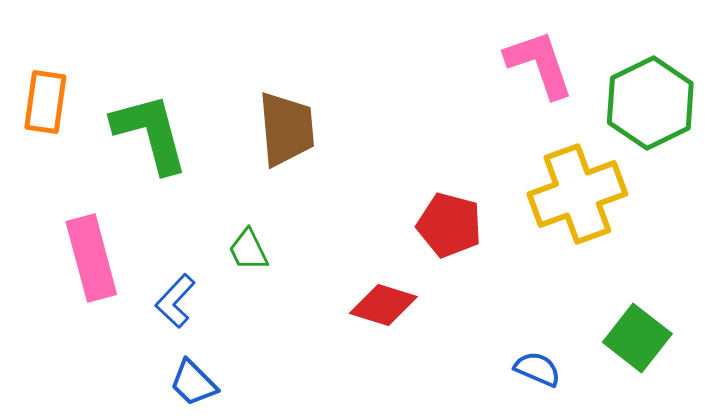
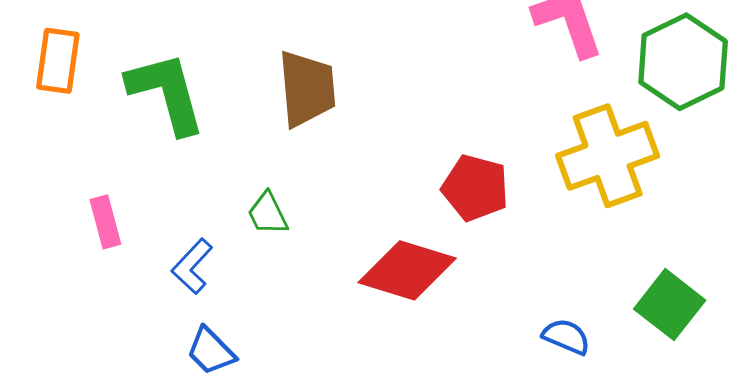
pink rectangle: (91, 258) -> (105, 222), size x0.6
red diamond: (383, 305) -> (407, 270), size x1.4

